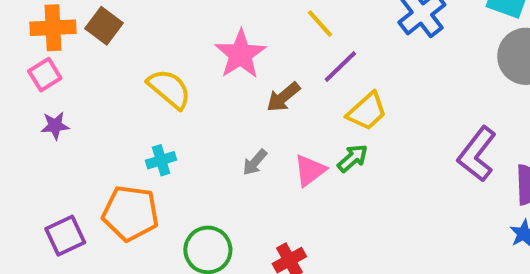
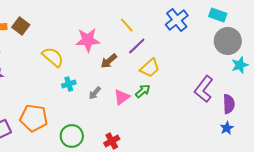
pink star: (241, 54) -> (88, 40), turned 30
cyan cross: (161, 160) -> (69, 84), moved

